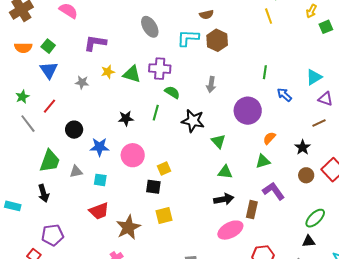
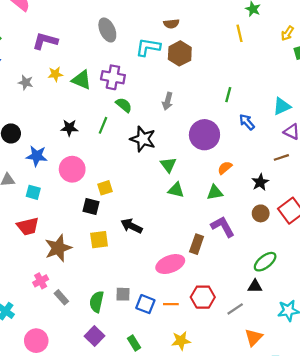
green triangle: (225, 172) -> (176, 190), moved
black arrow: (224, 199) -> (131, 226), moved, turned -150

